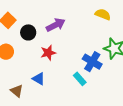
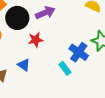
black circle: (28, 32) -> (17, 18), size x1.5

